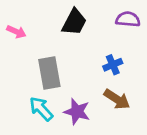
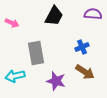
cyan arrow: (41, 109) -> (15, 76), moved, turned -60

